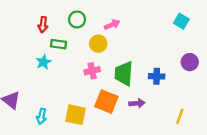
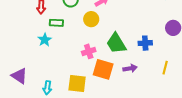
pink cross: (92, 71) -> (89, 51), moved
green trapezoid: (124, 74) -> (116, 43), turned -30
yellow line: (180, 116) -> (165, 68), moved

